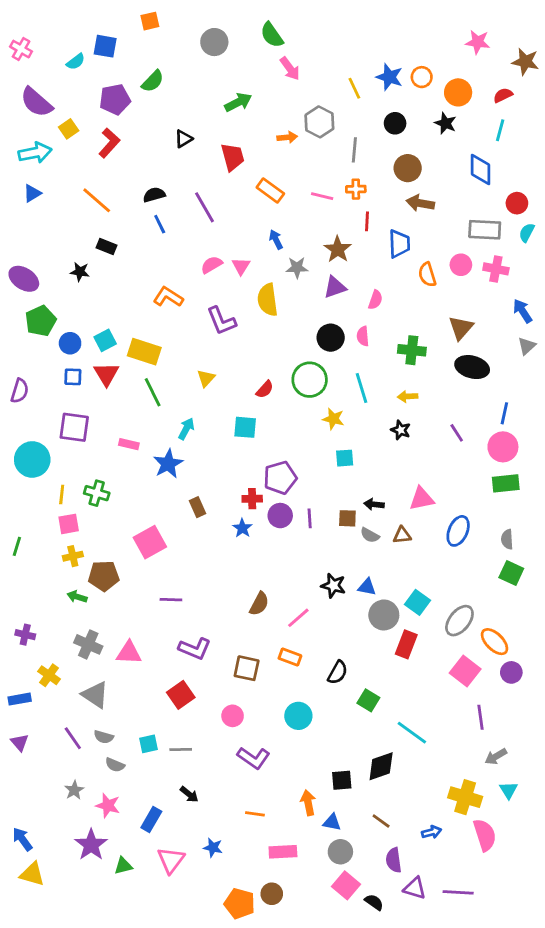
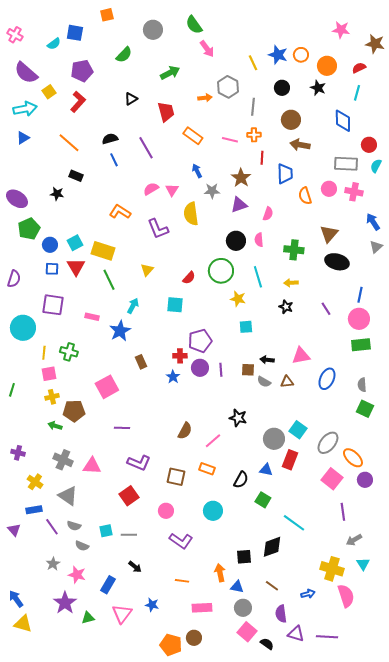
green semicircle: (153, 81) -> (124, 55), moved
blue triangle: (367, 587) -> (266, 470), moved
blue rectangle: (20, 699) -> (34, 510), moved

